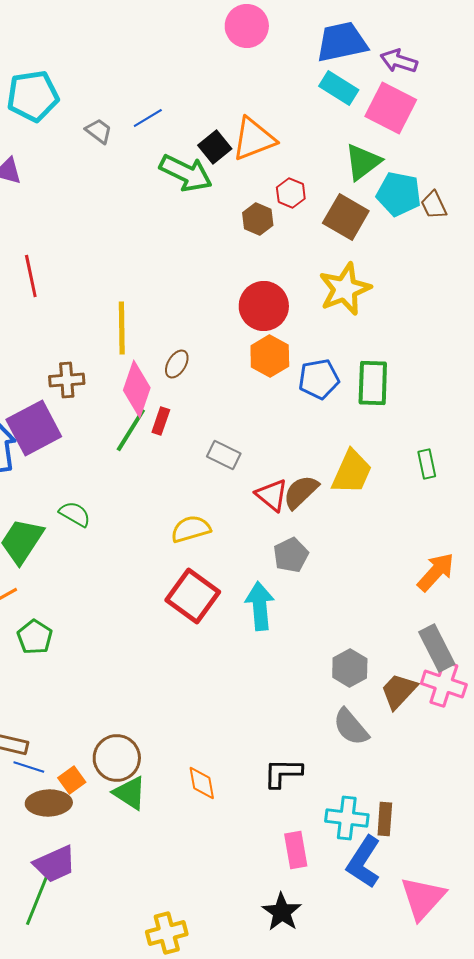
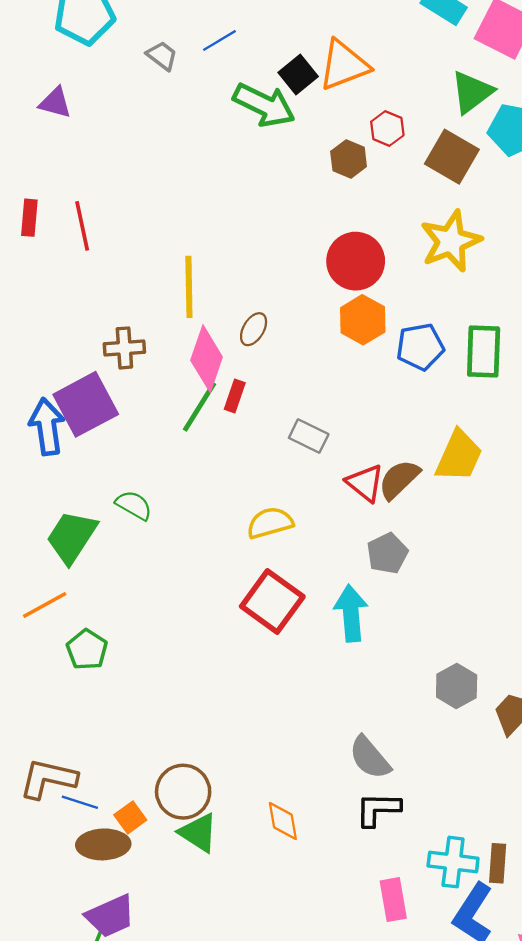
gray semicircle: (351, 727) -> (370, 758), moved

